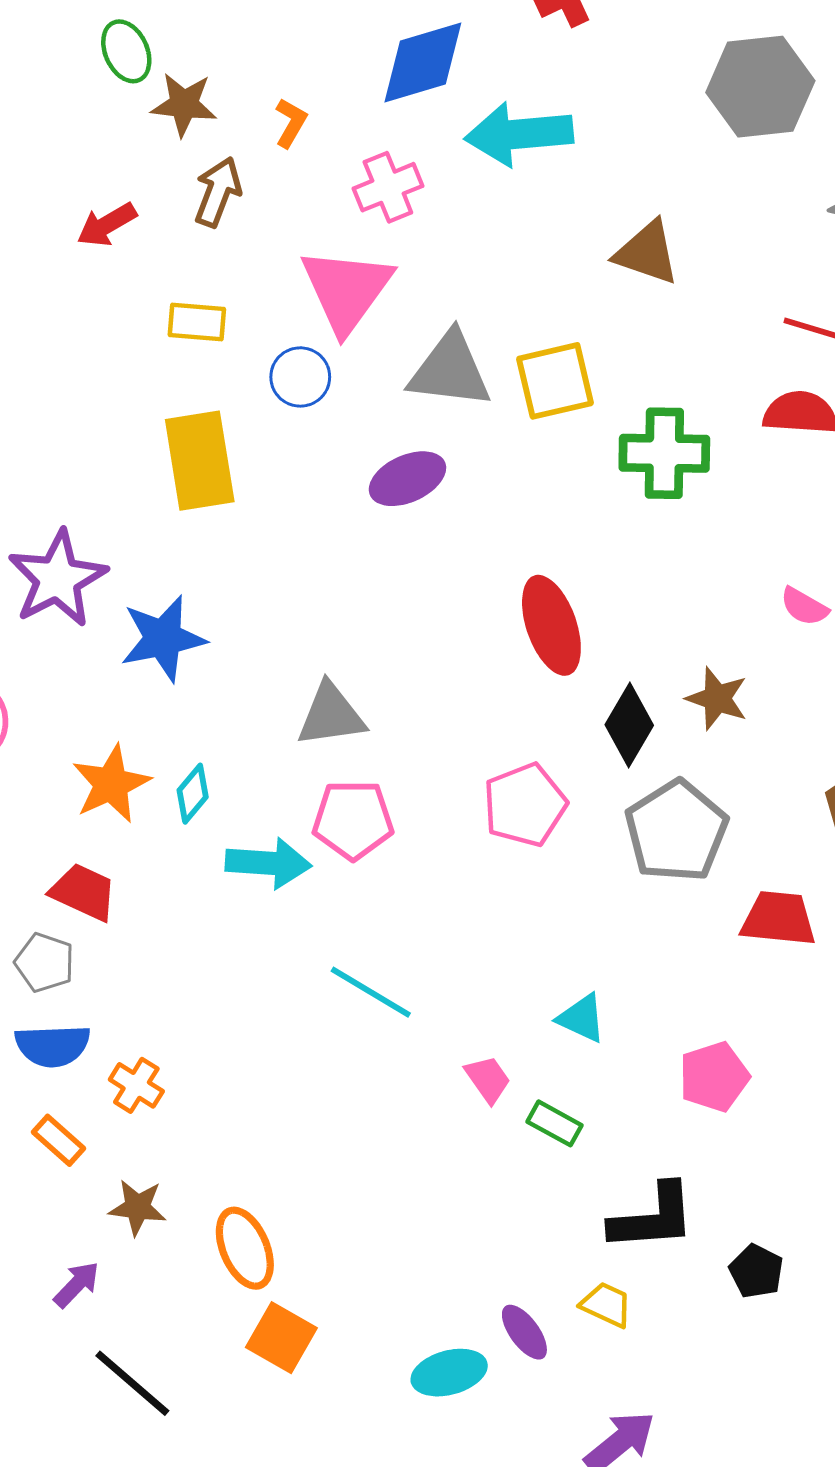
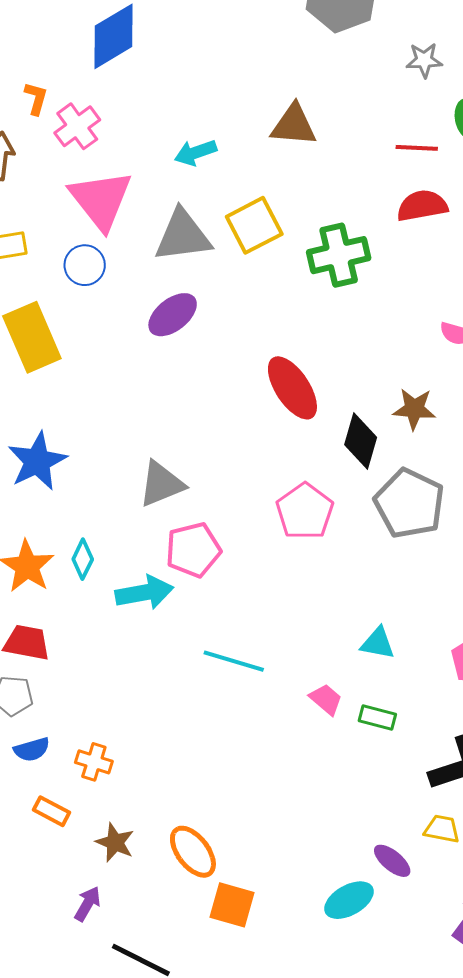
cyan arrow: (519, 134) -> (196, 153), moved, size x0.6
pink cross: (388, 187) -> (77, 126), moved
blue semicircle: (53, 1046) -> (32, 749), size x0.7
brown star: (138, 1207) -> (115, 843), turned 30

